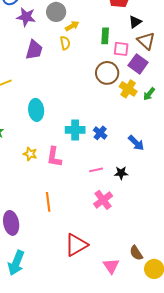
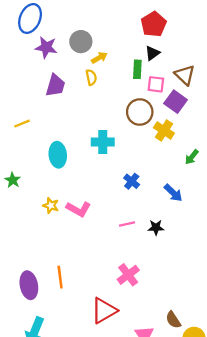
black triangle: (135, 22) -> (152, 53), moved
green arrow: (149, 94) -> (192, 157), moved
cyan cross: (75, 130) -> (103, 142), moved
pink L-shape: (54, 157) -> (79, 209), turned -70
pink cross: (103, 200) -> (128, 275), moved
orange line: (48, 202) -> (60, 277), moved

